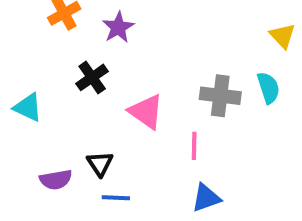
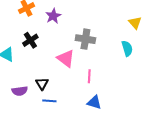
black cross: (92, 77) -> (30, 40), moved
gray cross: (220, 96) -> (85, 39), moved
blue triangle: (206, 198) -> (94, 102), turned 35

